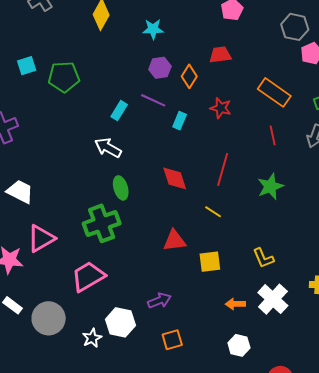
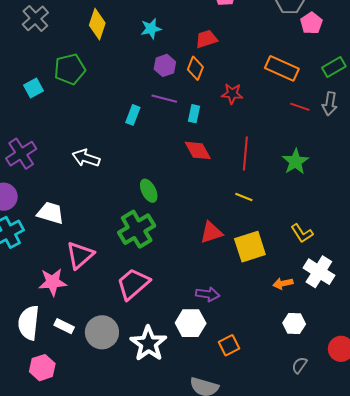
red trapezoid: (220, 55) -> (206, 39), moved
green pentagon: (64, 77) -> (70, 69), moved
red line: (273, 135) -> (300, 107), moved, turned -48
white arrow: (108, 148) -> (86, 158), moved
red diamond: (175, 178) -> (198, 150), moved
yellow square: (210, 262) -> (250, 247), size x1.4
purple arrow: (159, 301) -> (208, 294), turned 40
white hexagon: (120, 322) -> (191, 323), moved
white star: (92, 338) -> (148, 344), size x1.8
orange square: (172, 340) -> (229, 345), moved

